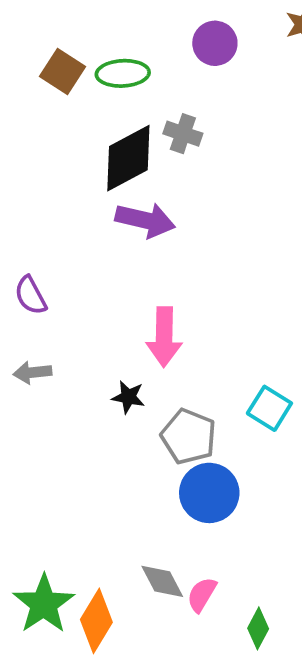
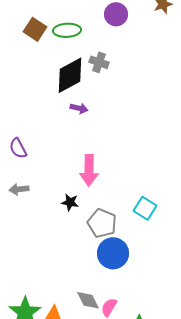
purple arrow: (145, 220) -> (79, 108), size x0.6

